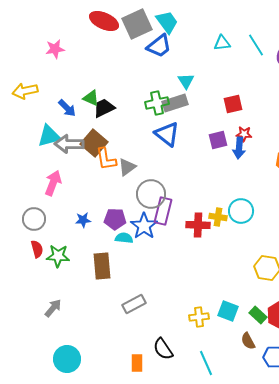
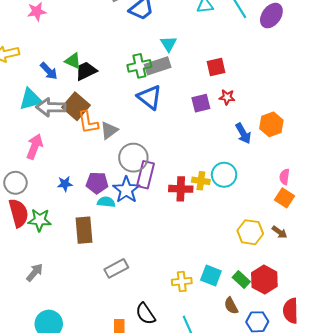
blue arrow: (239, 148) -> (243, 133), moved, turned -35
red semicircle: (37, 249) -> (19, 213), size x1.6

